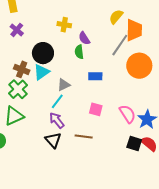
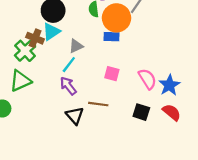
orange circle: (139, 66) -> (116, 18), moved
brown cross: (22, 69) -> (35, 38), moved
black triangle: (53, 140) -> (75, 116), moved
black square: (134, 143) -> (141, 112), moved

